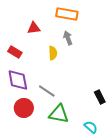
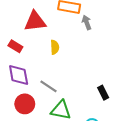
red triangle: (34, 28) -> (35, 21), size x1.6
gray arrow: (68, 38) -> (87, 22), moved

